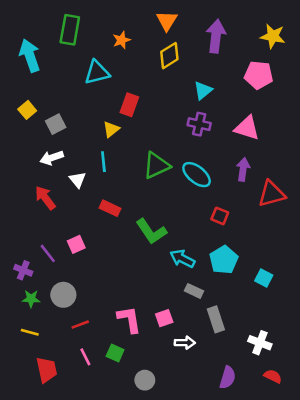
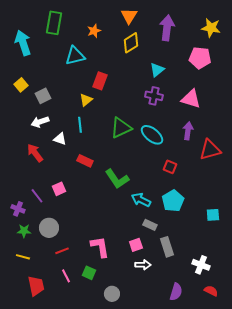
white triangle: (78, 180) -> (60, 139), turned -32
cyan square: (264, 278) -> (213, 215), moved, turned -32
pink square: (164, 318) -> (136, 245), moved

